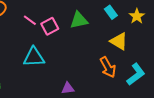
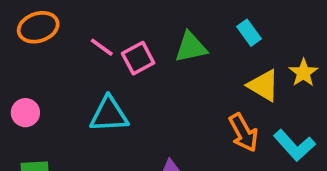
yellow star: (137, 16) -> (303, 73), moved
cyan L-shape: (136, 74) -> (294, 145), turned 85

